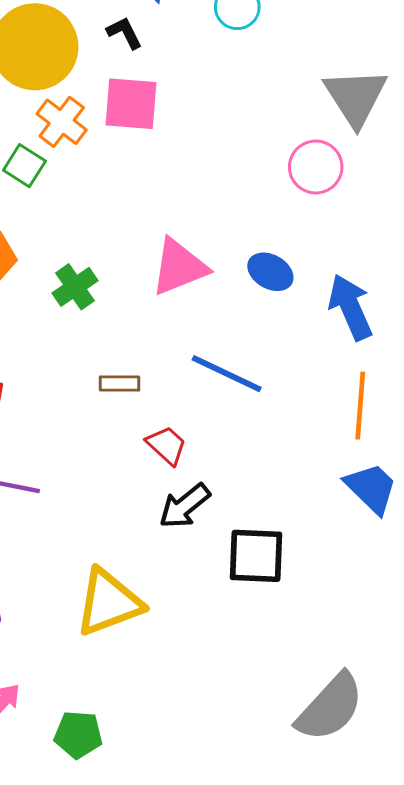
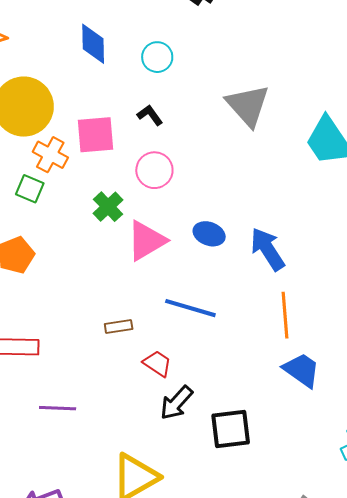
black L-shape: (124, 33) -> (150, 115), moved
pink circle: (316, 167) -> (154, 170), moved
green cross: (75, 287) -> (108, 207), moved

